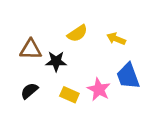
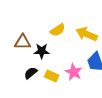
yellow arrow: (116, 39) -> (87, 34), size x1.5
black semicircle: (29, 91) -> (31, 73), moved

